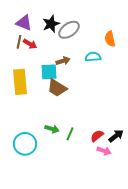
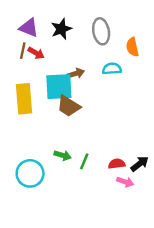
gray ellipse: (69, 30) -> (101, 31), moved, turned -65
cyan square: (49, 72) -> (59, 87), size x1.4
red semicircle: (97, 136) -> (117, 164), turned 32

